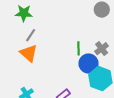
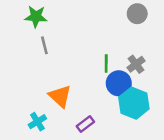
gray line: (31, 35) -> (44, 45), turned -48
orange triangle: (29, 53) -> (60, 96), moved

